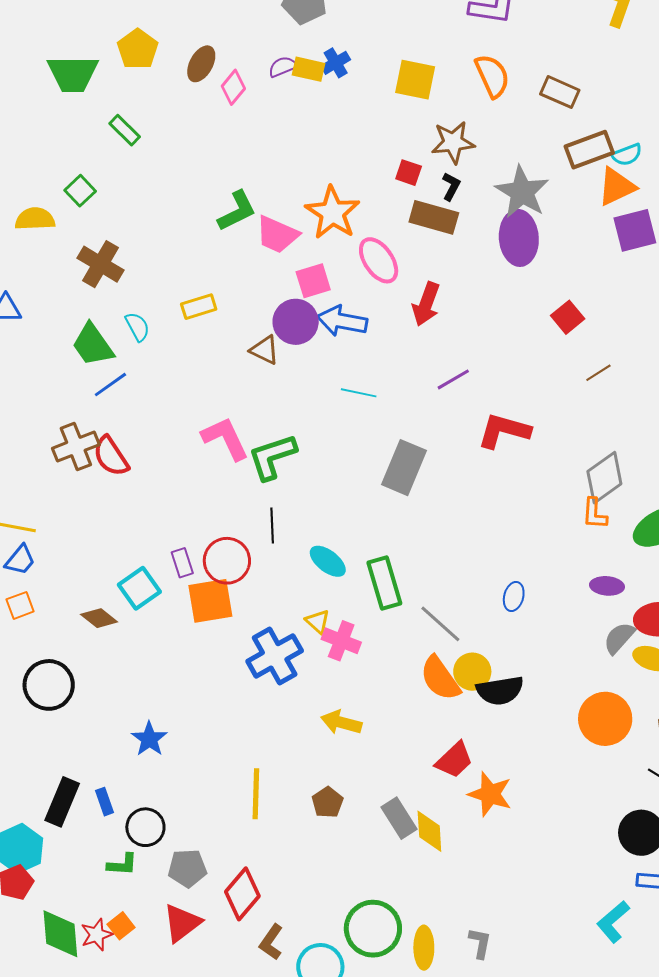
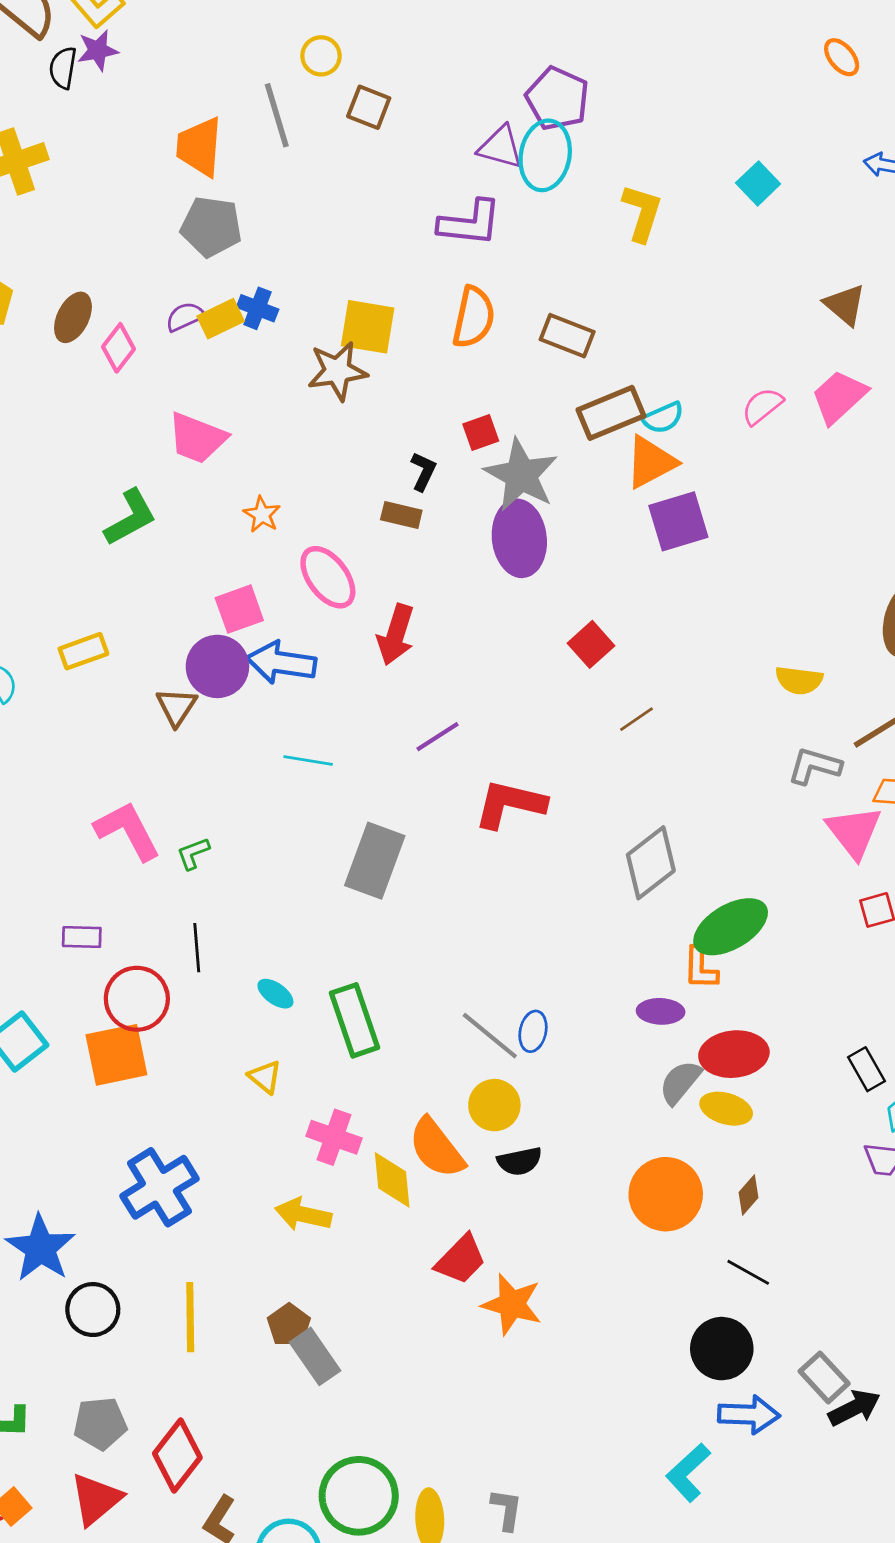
blue cross: (336, 63) -> (258, 308), turned -36
yellow rectangle: (309, 69) -> (221, 319), turned -36
orange semicircle: (492, 76) -> (474, 317), turned 39
brown star: (453, 142) -> (337, 371), moved
red square: (409, 173) -> (481, 433), moved, turned -36
orange star: (332, 213) -> (262, 514), size x0.5
brown rectangle: (434, 217) -> (401, 515), size x0.6
pink trapezoid: (277, 235) -> (197, 438), moved
brown triangle: (265, 350) -> (176, 707), turned 40
green L-shape: (272, 457) -> (193, 853), size x0.5
orange L-shape: (595, 514) -> (700, 968), moved
cyan ellipse: (328, 561) -> (275, 994), size x0.7
purple rectangle: (182, 563) -> (82, 937), moved, turned -68
gray line: (440, 624) -> (490, 1036), moved
pink cross: (341, 641) -> (334, 1137), moved
blue cross: (275, 656) -> (159, 1187), moved
yellow circle: (472, 672) -> (494, 1105), moved
black semicircle: (500, 690) -> (520, 1161), size x0.7
blue star: (149, 739) -> (41, 1248), size x1.4
gray rectangle: (399, 818) -> (315, 1356), moved
black circle: (145, 827) -> (93, 1310), moved
yellow diamond: (429, 831) -> (392, 1180), moved

